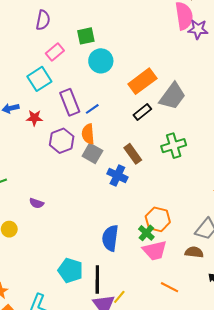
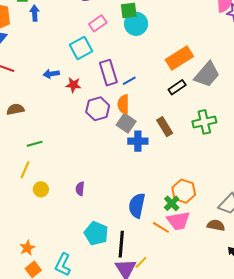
cyan circle: (101, 61) -> (136, 24), moved
blue cross: (117, 175) -> (138, 141), moved, turned -30
purple semicircle: (36, 203) -> (80, 189), moved, turned 72
orange line: (170, 287) -> (161, 227), moved

